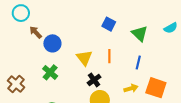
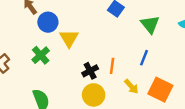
orange line: (109, 56) -> (112, 66), moved
yellow triangle: (84, 58) -> (69, 38), moved
yellow arrow: (131, 88) -> (131, 86), turned 56

